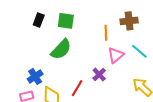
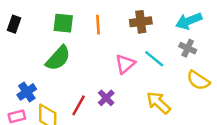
black rectangle: (39, 20) -> (14, 24), moved
orange line: (106, 33) -> (98, 25), moved
purple cross: (99, 74) -> (106, 98), moved

